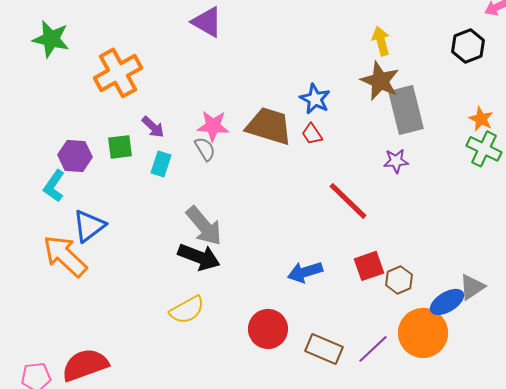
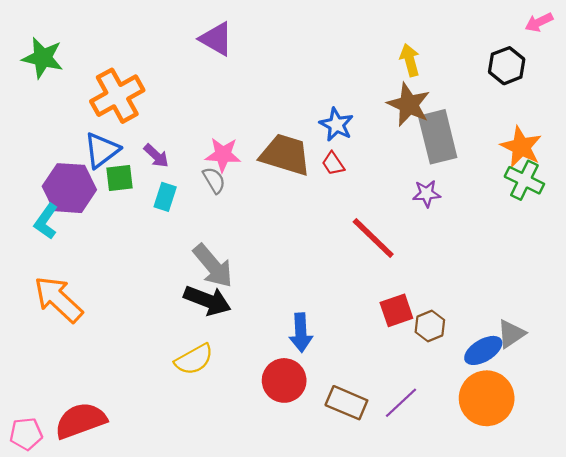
orange star: (481, 119) -> (521, 147), size x1.5
purple hexagon: (75, 156) -> (69, 188), size x1.4
blue triangle: (89, 226) -> (102, 150), moved
blue arrow: (305, 272) -> (301, 333), moved, turned -76
orange circle: (423, 333) -> (487, 398), moved

